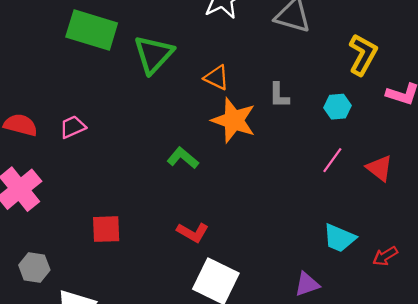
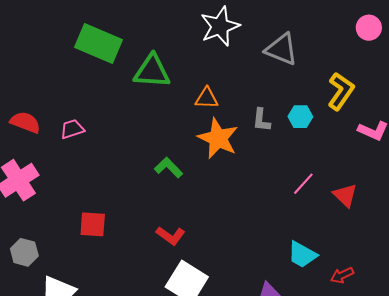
green triangle: (154, 54) -> (152, 71), turned 45
orange triangle: (217, 78) -> (207, 98), turned -30
cyan hexagon: (338, 107) -> (300, 117), moved

